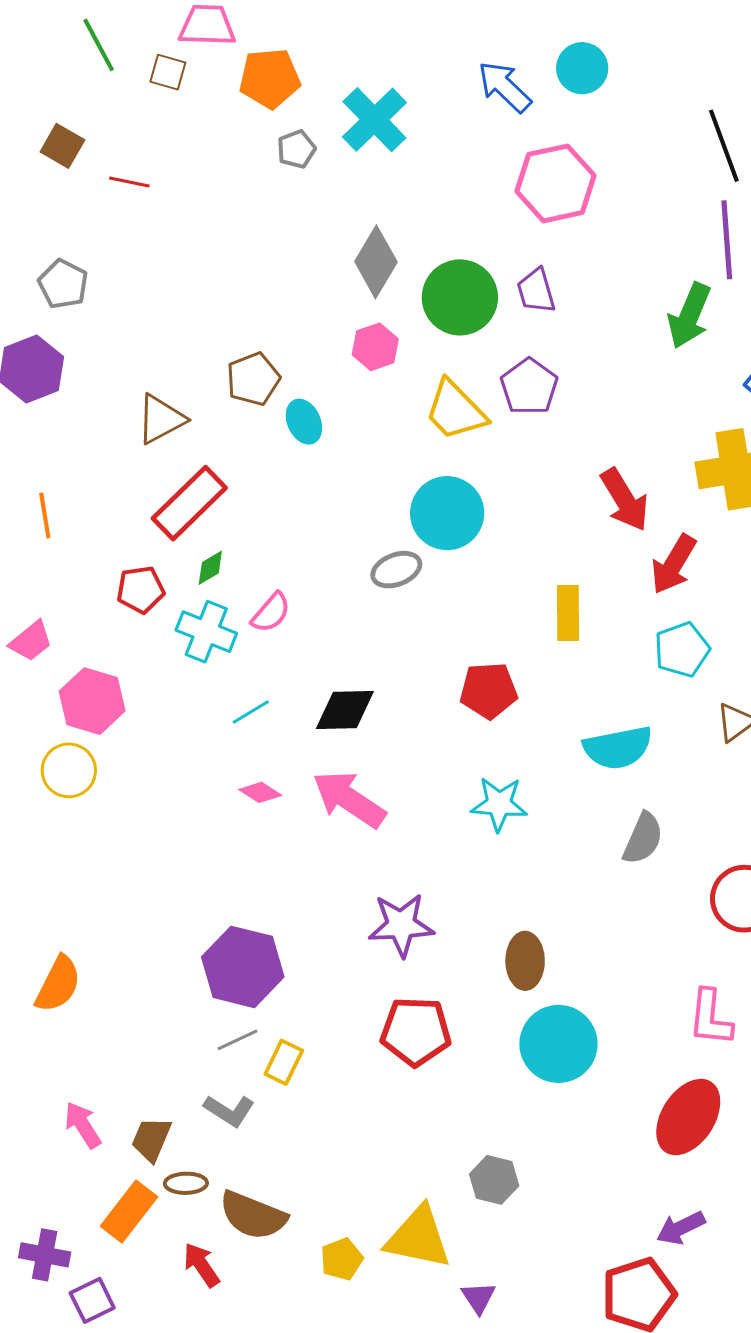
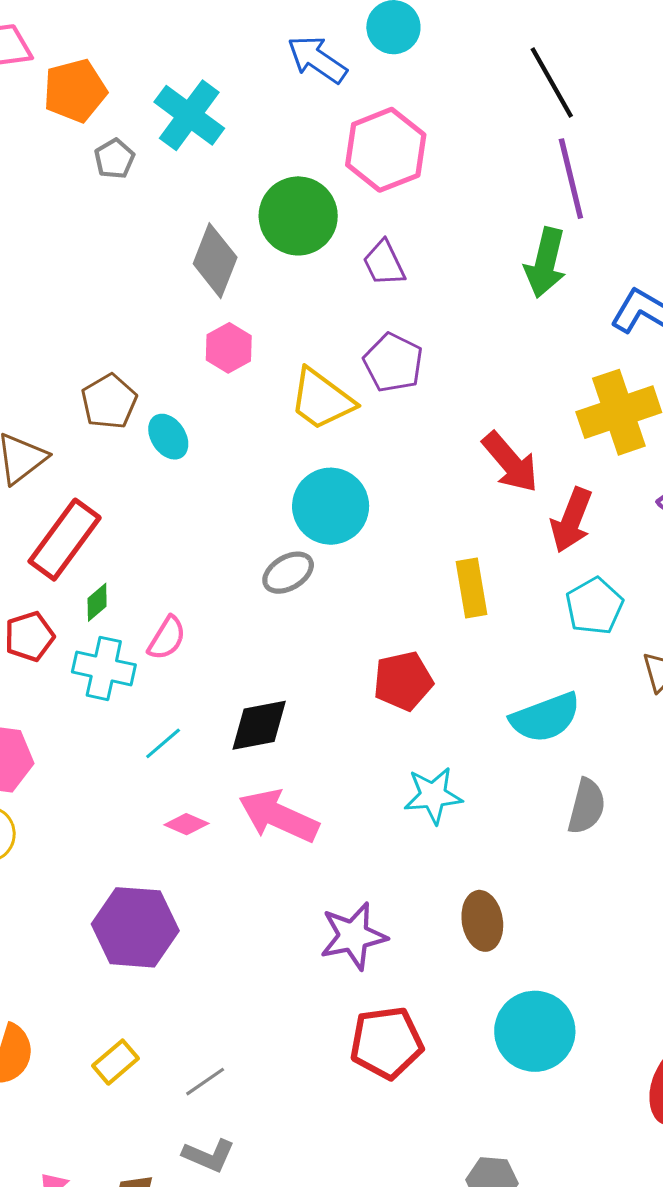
green circle: (460, 297) -> (298, 216), moved
brown ellipse: (525, 961) -> (482, 921), moved
purple hexagon: (243, 967) -> (135, 927), moved
yellow rectangle: (284, 1062) -> (115, 1062), moved, turned 33

